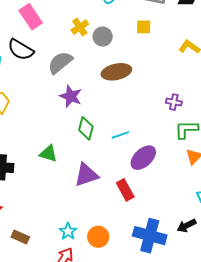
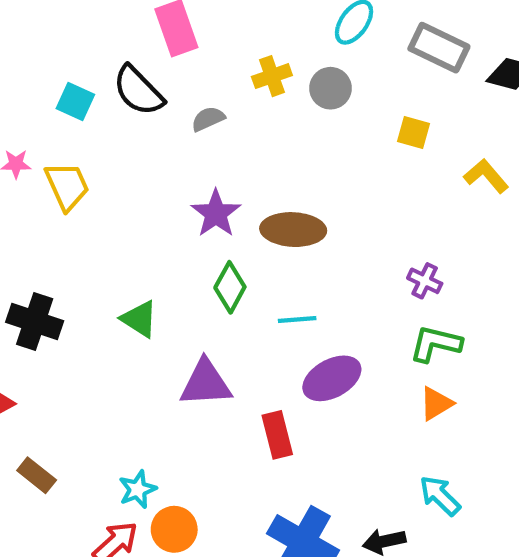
yellow square: (144, 27) -> (414, 133), moved
gray circle: (103, 37) -> (330, 88), moved
gray semicircle: (60, 63) -> (208, 119), moved, size x0.6
brown ellipse: (116, 72) -> (293, 230), moved
orange circle: (98, 237) -> (174, 529), moved

